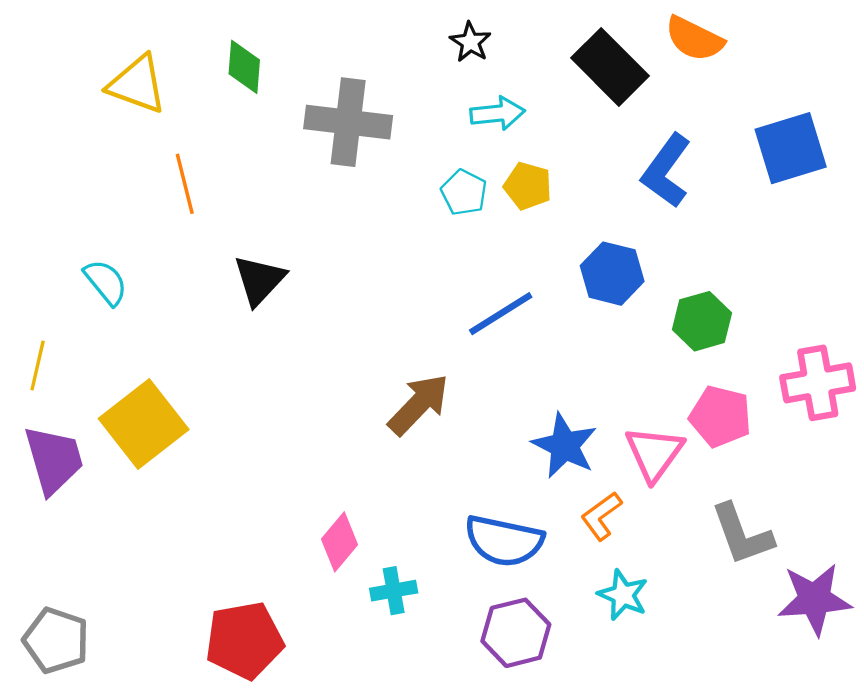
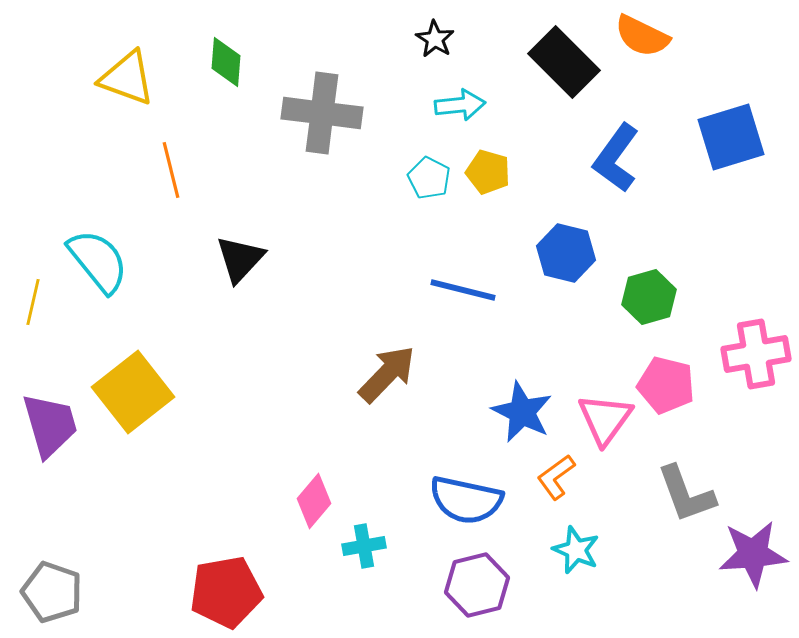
cyan semicircle: (106, 282) -> (98, 261), size x1.5
blue line: (501, 314) -> (463, 290), turned 46
yellow line: (38, 366) -> (33, 302), moved

